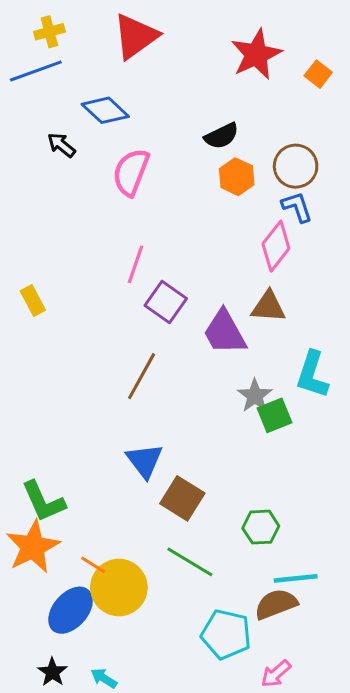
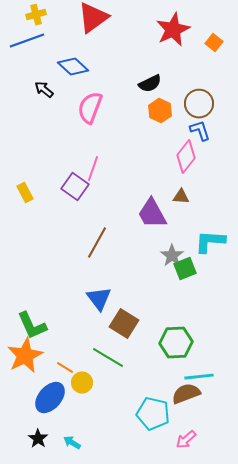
purple square: (166, 302) -> (75, 187), moved
brown triangle: (268, 307) -> (181, 197), size x0.7
cyan L-shape: (312, 375) -> (210, 242), turned 76
green hexagon: (261, 527) -> (176, 343), size x1.4
green line: (190, 562) -> (108, 358), moved
yellow circle: (119, 588) -> (82, 383), size x0.6

